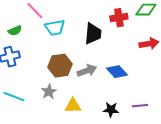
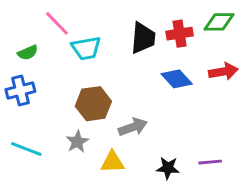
black trapezoid: (93, 34) -> (143, 38), moved
gray arrow: (87, 71) -> (133, 127), moved
blue diamond: (117, 72) -> (177, 79), moved

